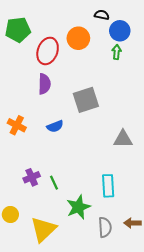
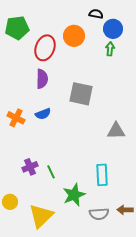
gray square: (86, 100) -> (81, 94), turned 30
blue semicircle: (55, 126) -> (43, 114), moved
gray semicircle: (105, 227) -> (99, 214), turned 90

